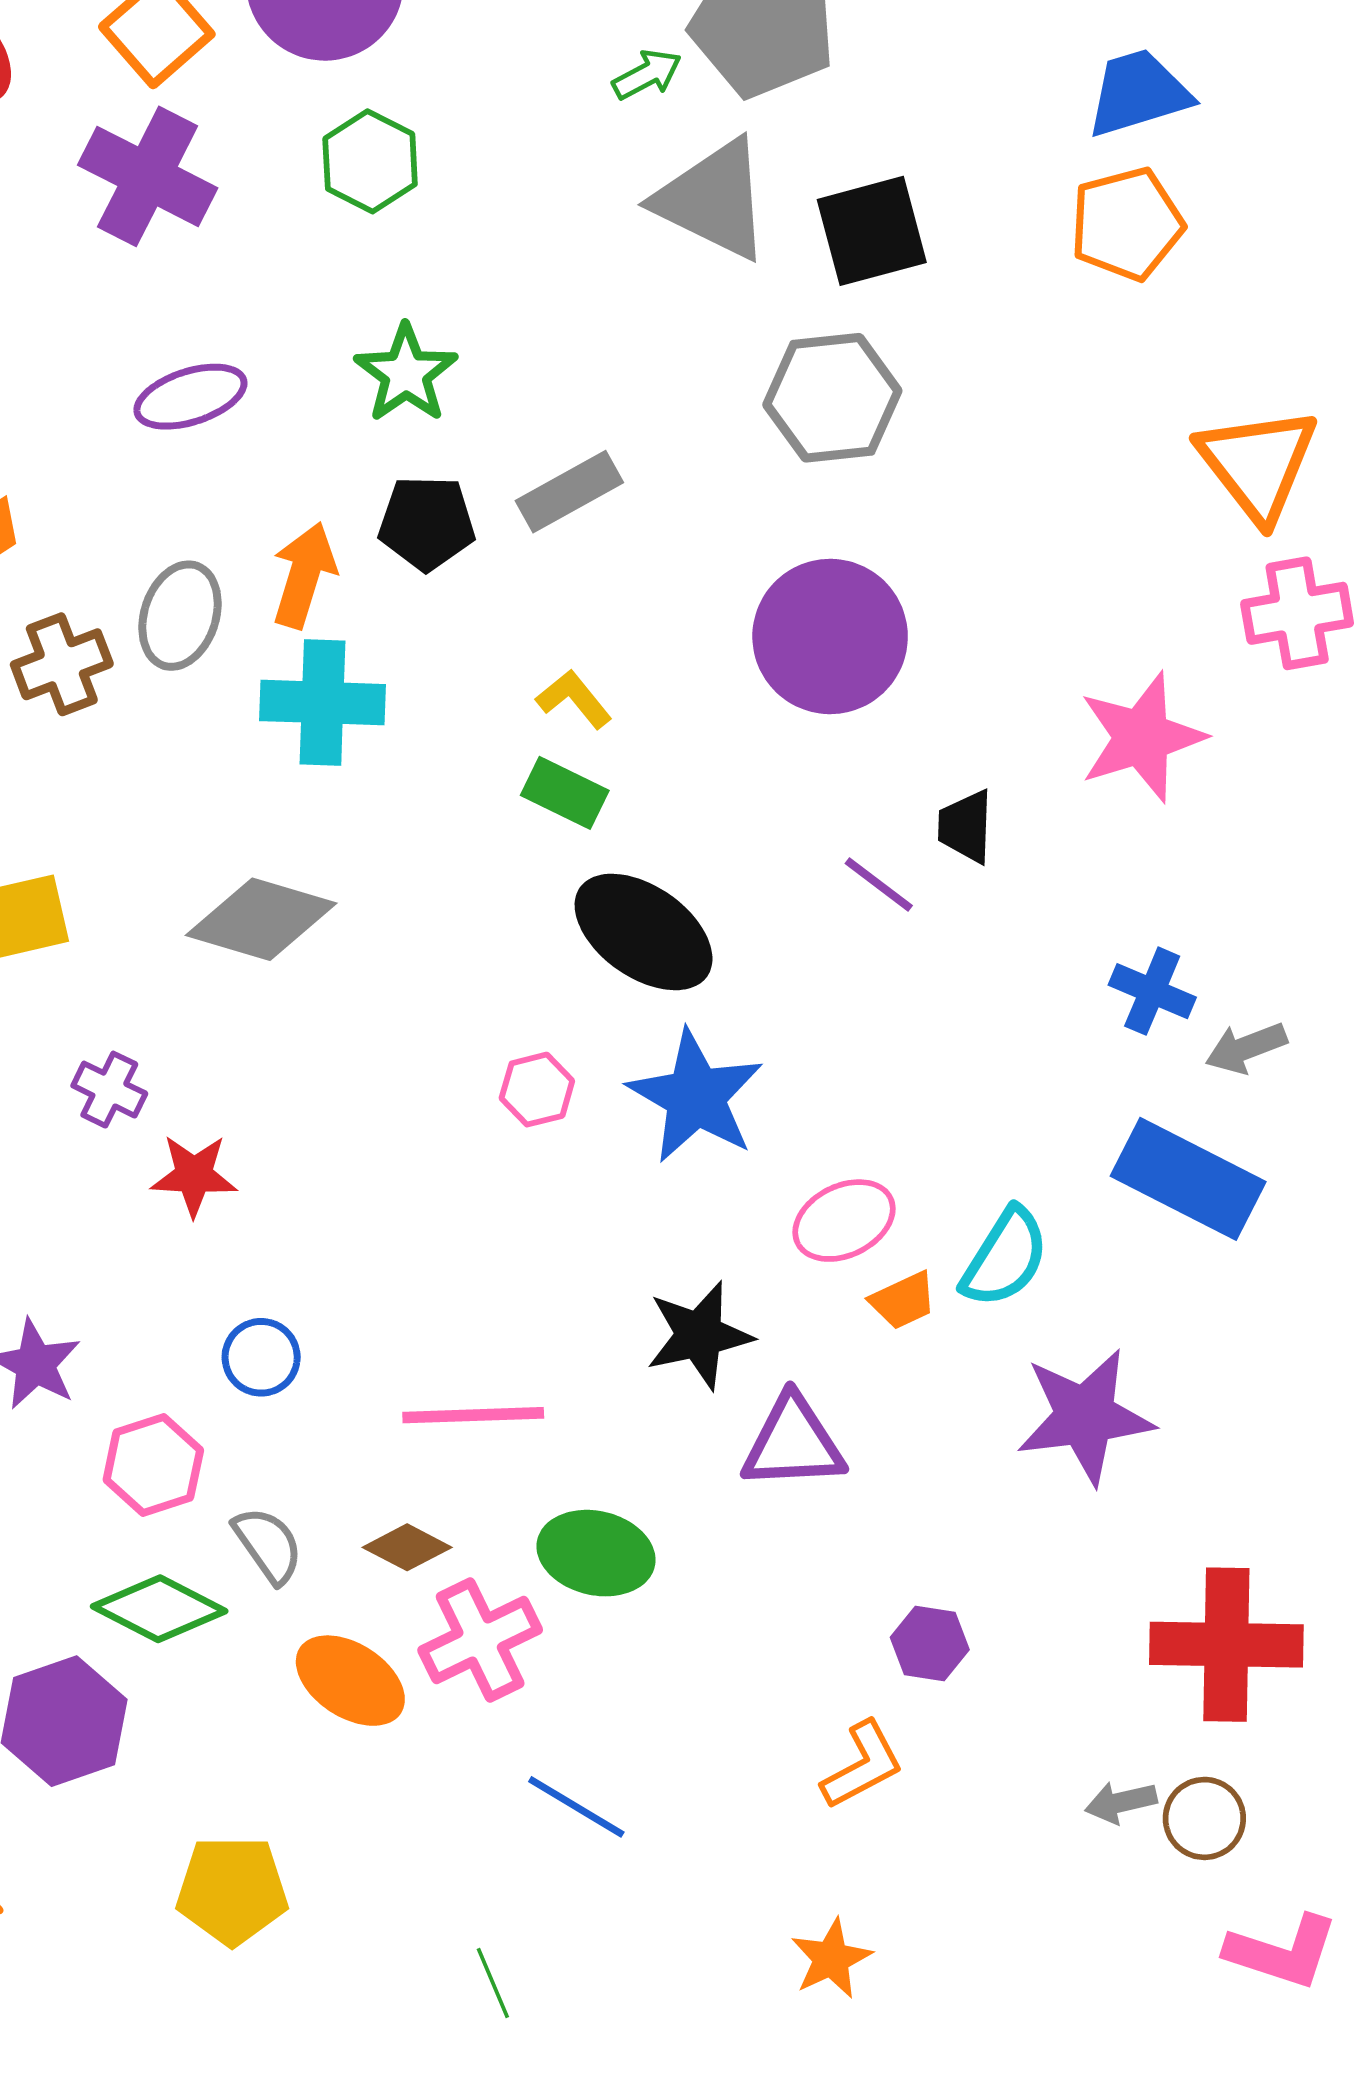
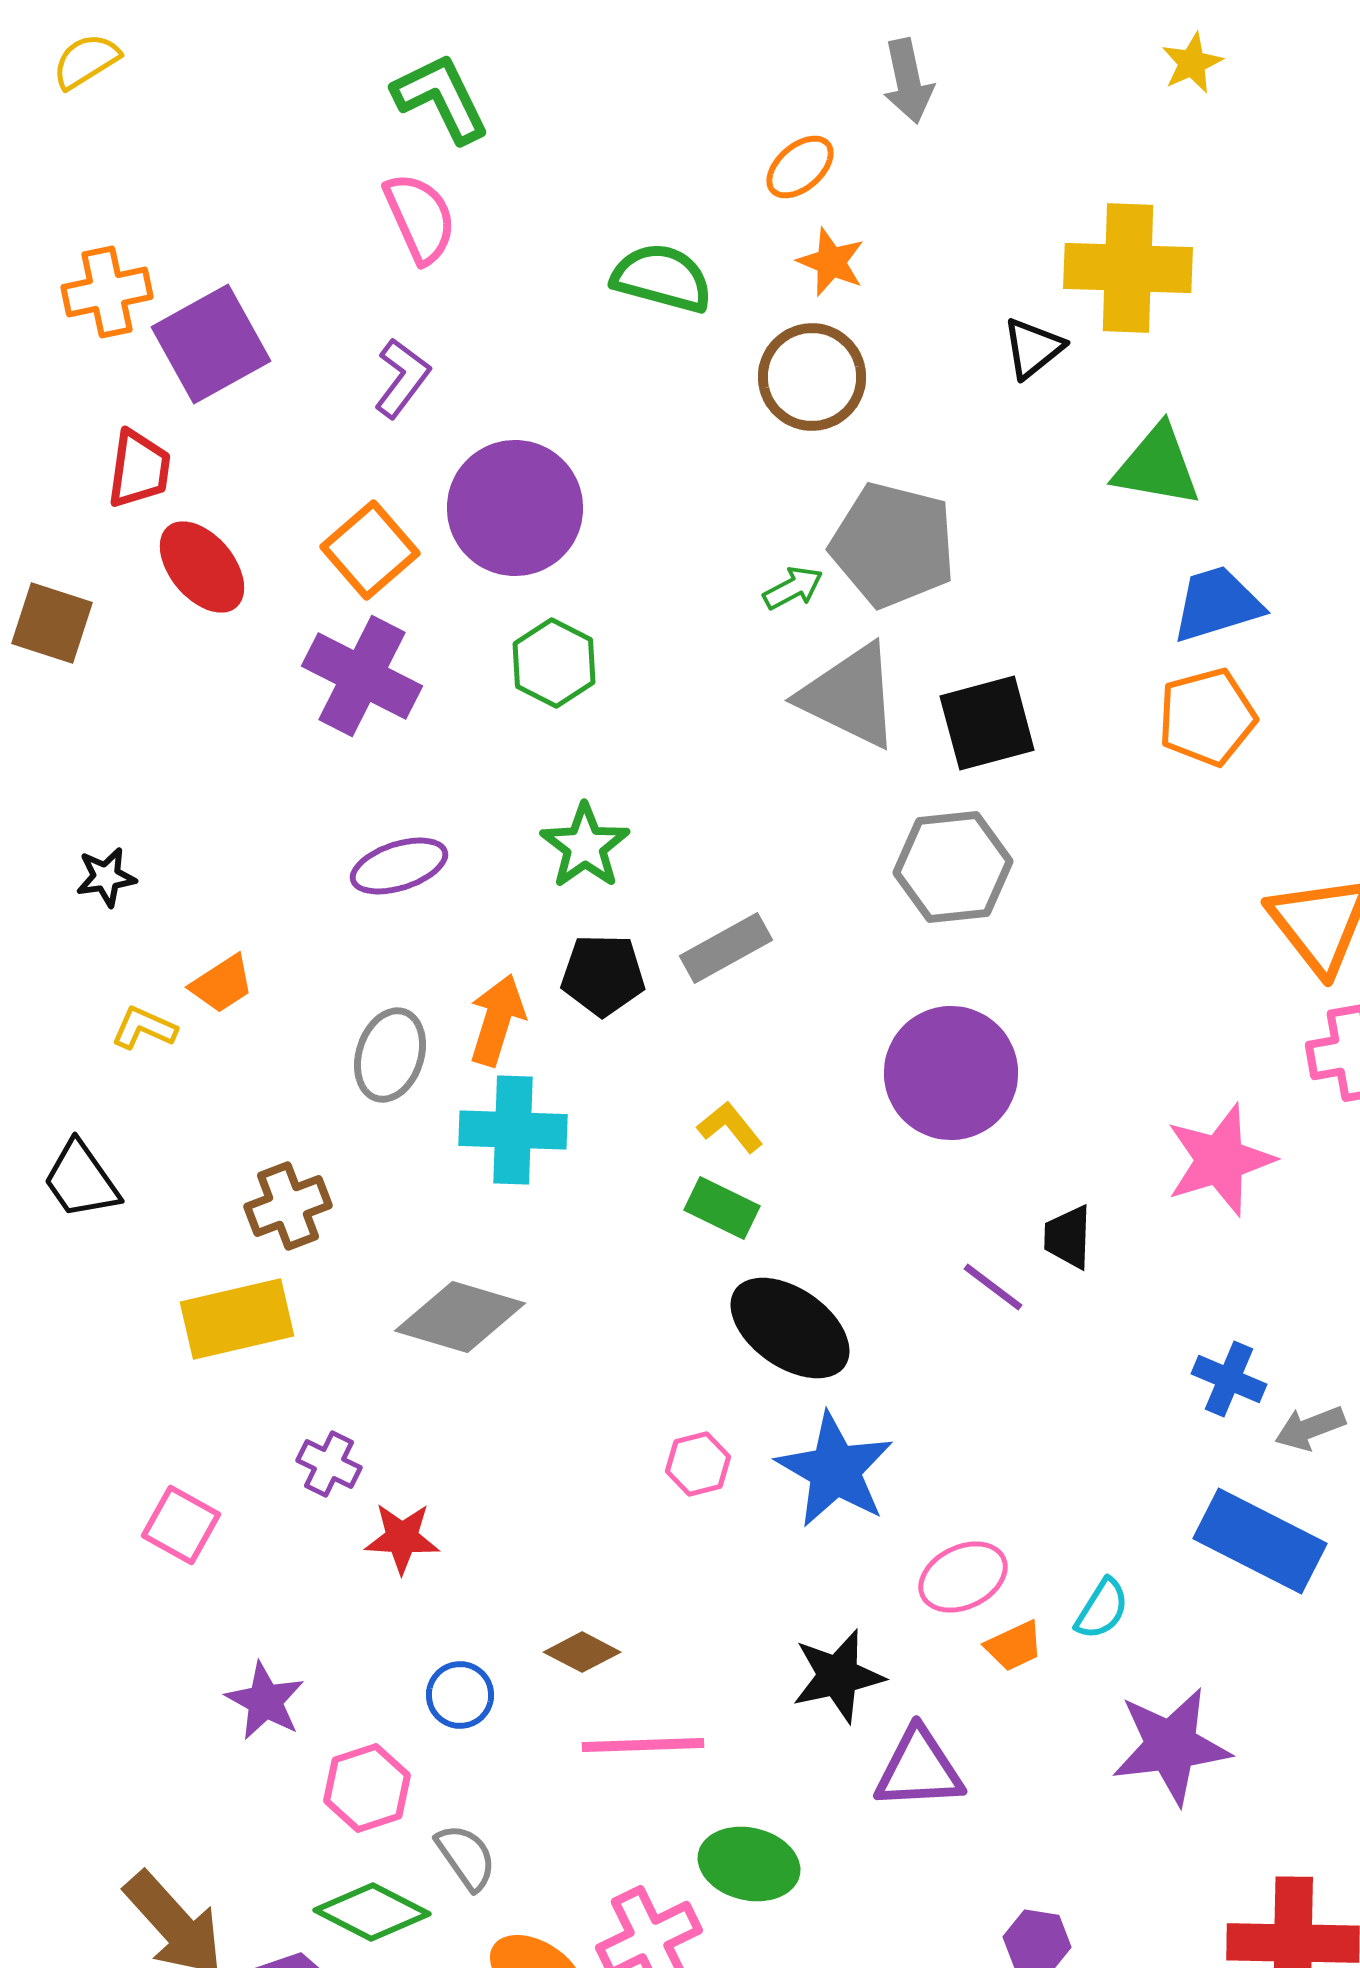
brown cross: (62, 664) -> (288, 1206), moved
cyan semicircle: (1005, 1258) -> (1102, 1609), size x0.7
brown diamond: (407, 1547) -> (582, 1652), moved

